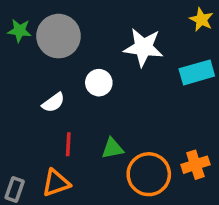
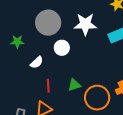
green star: (19, 31) -> (17, 42), moved
gray circle: (59, 36) -> (48, 23), moved

